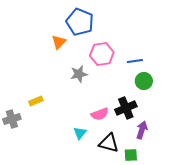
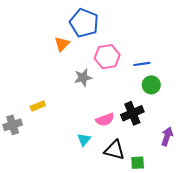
purple arrow: (142, 130) -> (167, 136), moved

